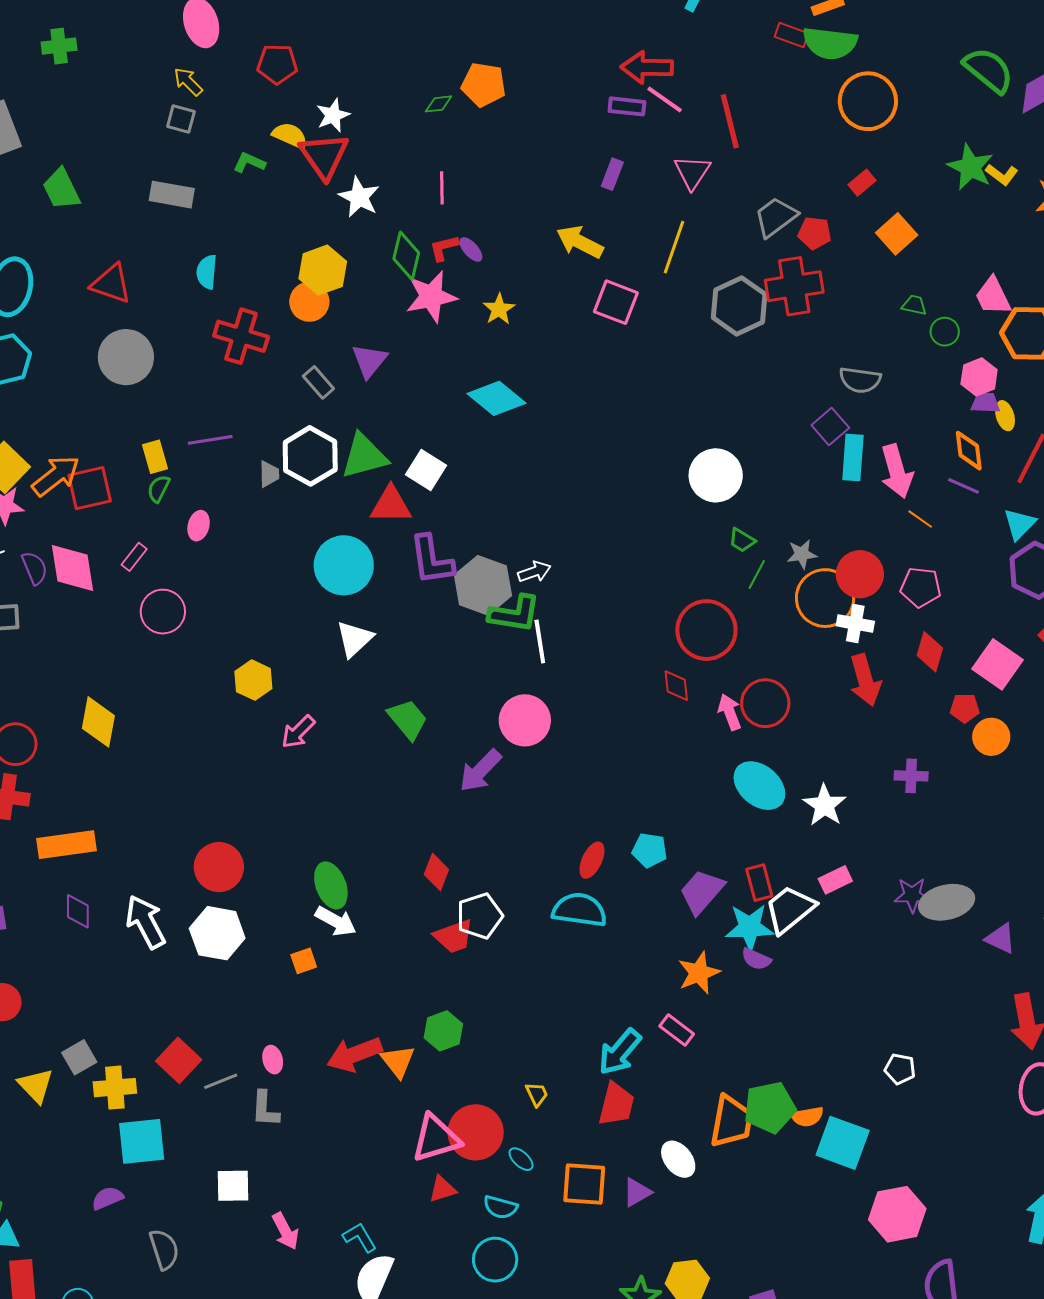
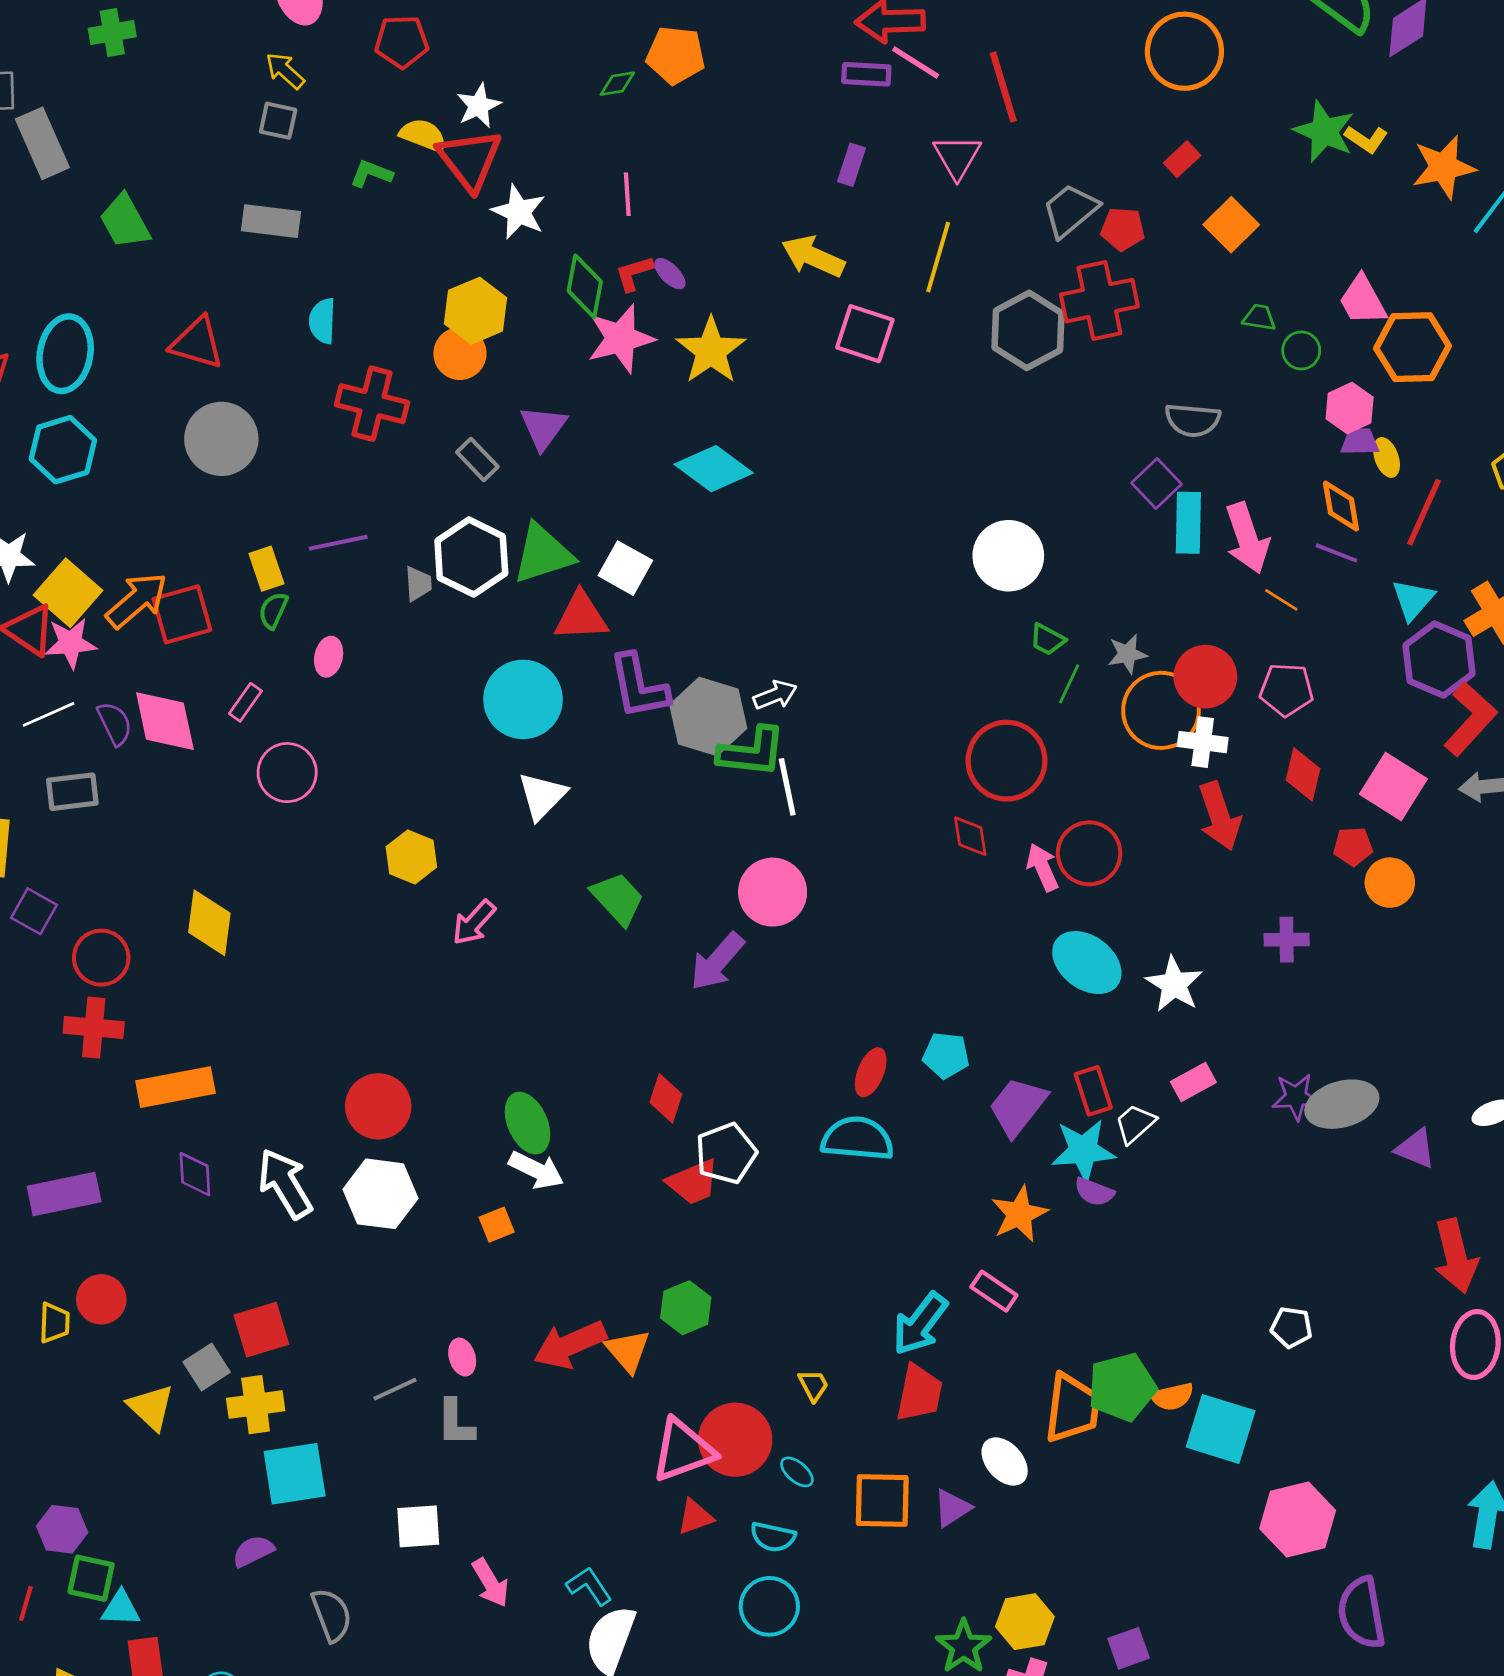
yellow star: (499, 309) -> (711, 351), size x1.6
white trapezoid: (790, 909) -> (1135, 1124), size x0.6
red square: (179, 1060) -> (261, 1330), moved, turned 33

